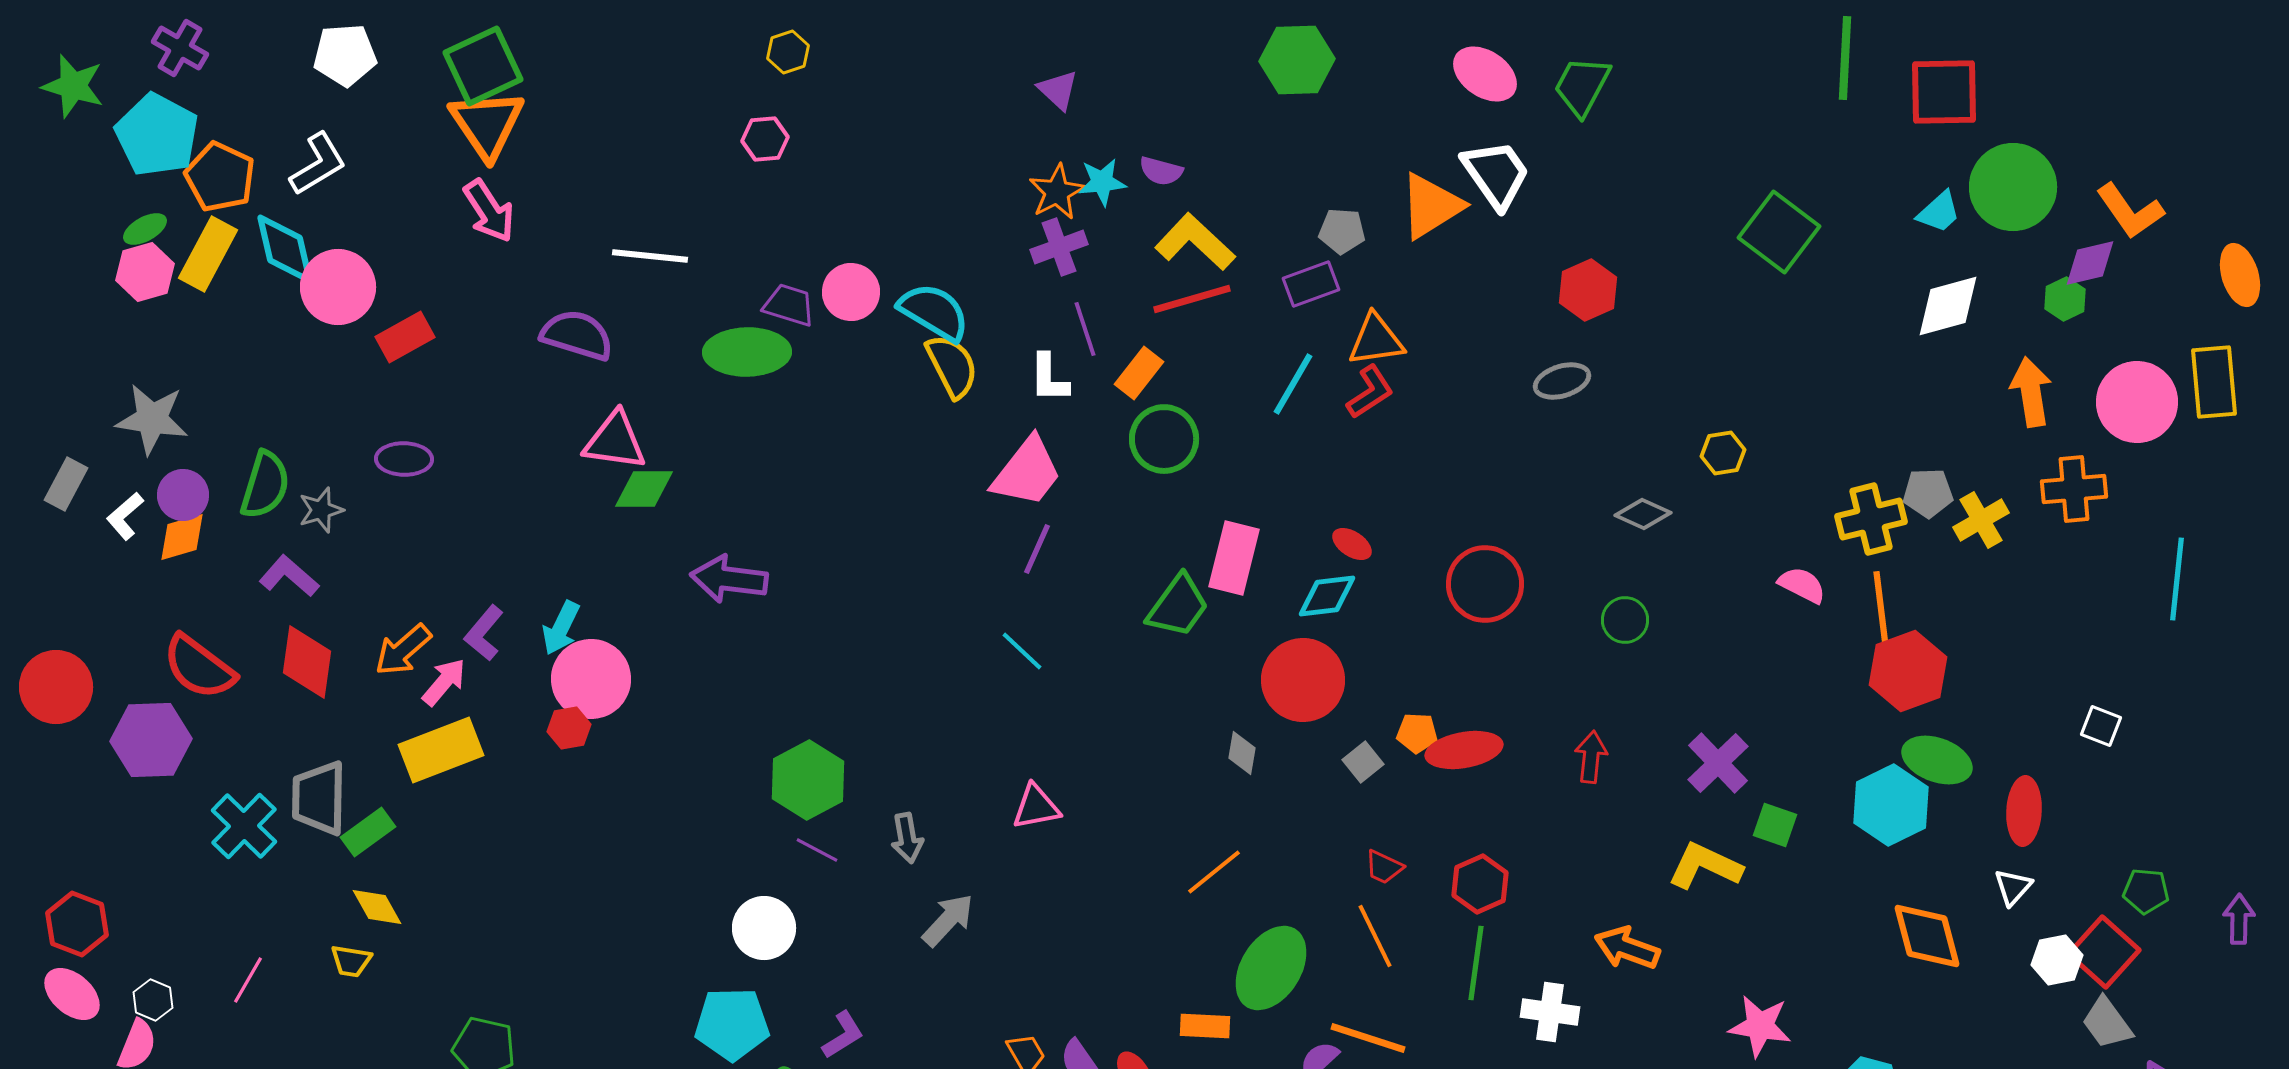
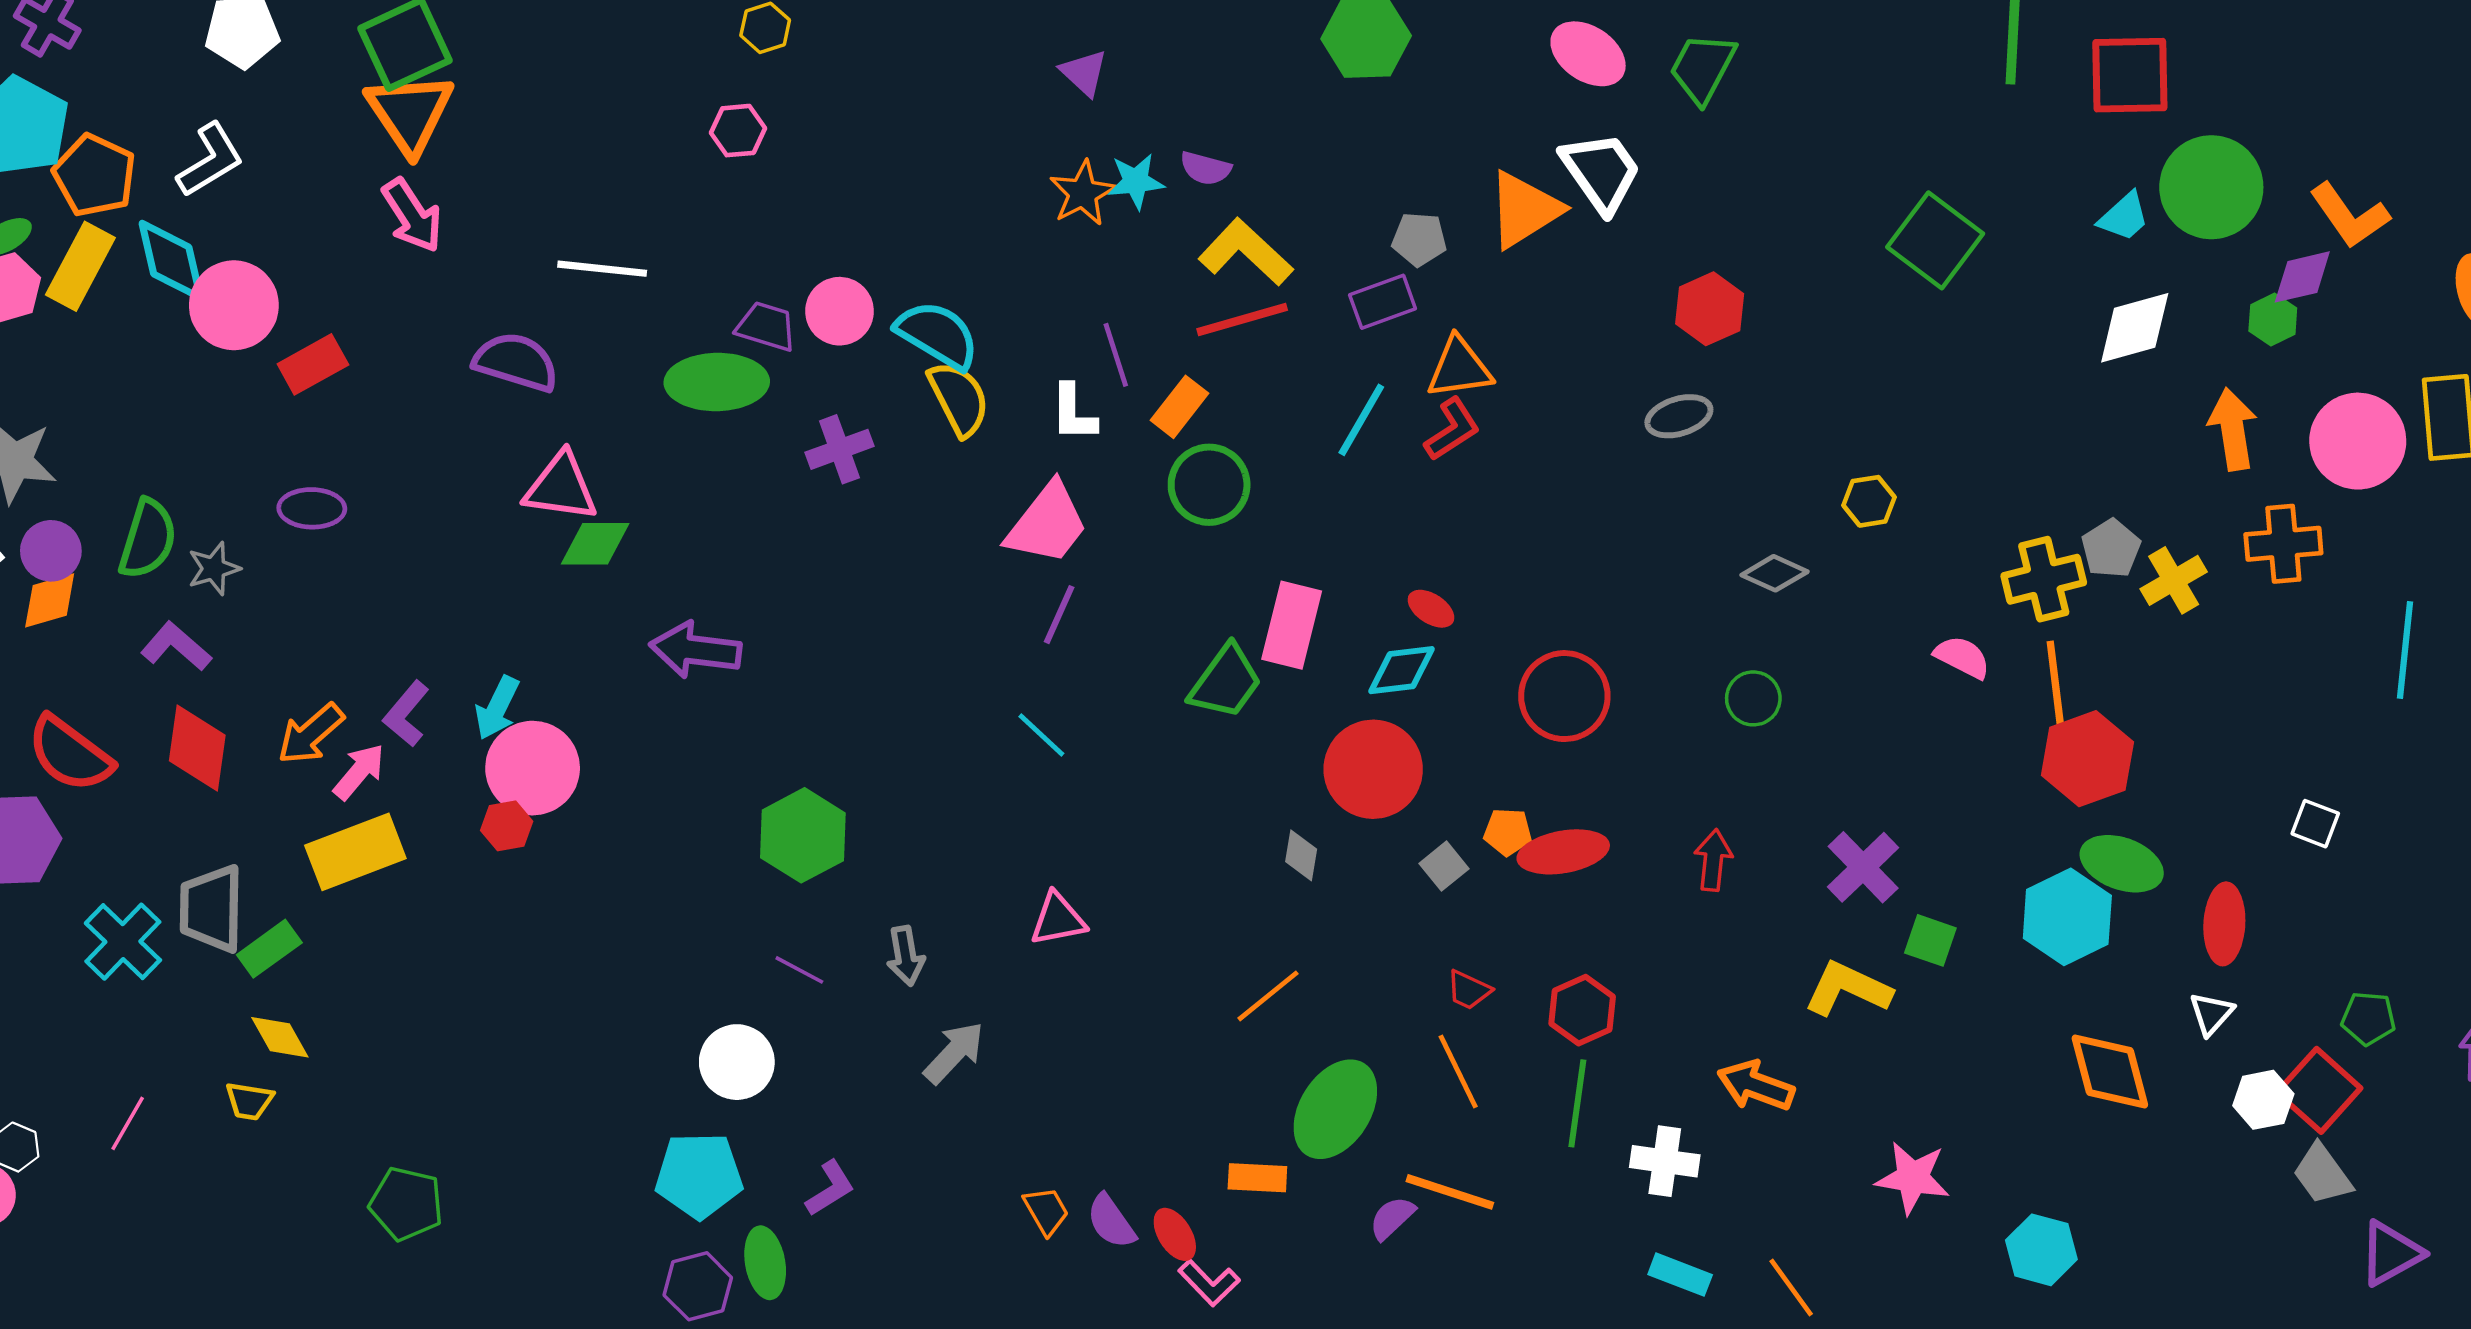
purple cross: (1059, 247) -> (840, 449), moved
gray pentagon: (1928, 493) -> (2111, 548), turned -30
red circle: (1485, 584) -> (1564, 696), moved
green hexagon: (808, 780) -> (803, 835), moved

